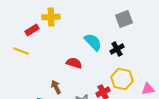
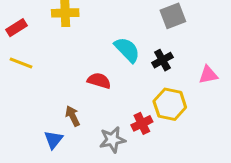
red rectangle: (32, 30) -> (17, 28), moved
pink triangle: (148, 89) -> (208, 75), moved

